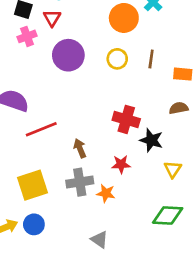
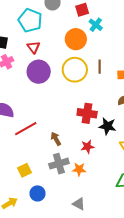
red triangle: (52, 18) -> (34, 47), moved
yellow circle: (117, 59) -> (75, 70), size x1.6
yellow square: (32, 185) -> (25, 170), size x0.6
blue circle: (34, 224) -> (37, 193), moved

